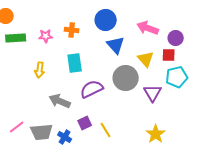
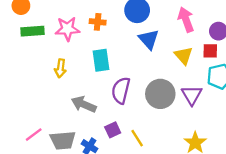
pink arrow: (148, 28) -> (186, 20), turned 50
pink star: (46, 36) -> (67, 29), size x1.5
gray circle: (126, 78) -> (160, 94), moved
purple semicircle: (92, 89) -> (121, 90), turned -50

